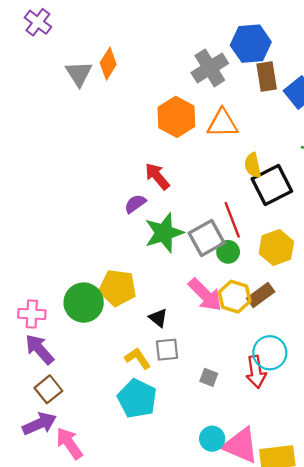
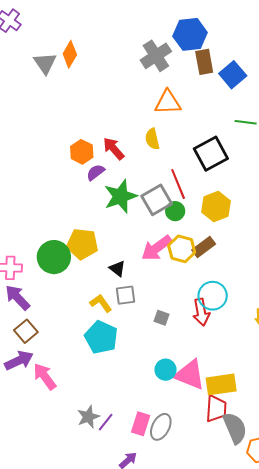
orange hexagon: (176, 117) -> (82, 152), moved, size x0.7
yellow semicircle: (253, 165) -> (152, 139), moved
pink arrow: (205, 295) -> (157, 248), turned 100

